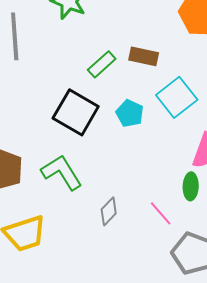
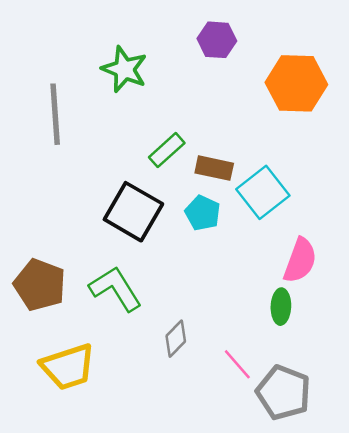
brown rectangle: (144, 56) -> (214, 168), moved
pink line: (161, 213) -> (237, 364), moved

